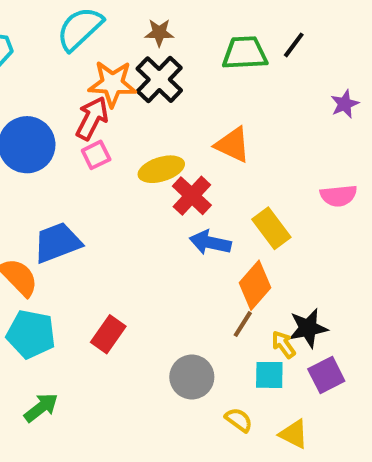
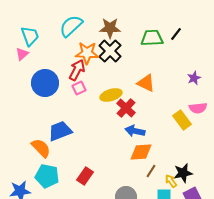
brown star: (159, 33) -> (110, 28), size x1.5
purple star: (345, 104) -> (194, 78), moved
yellow rectangle: (271, 228) -> (182, 120), moved
orange diamond: (255, 285) -> (141, 152), moved, turned 45

